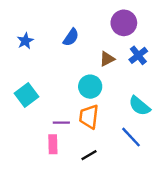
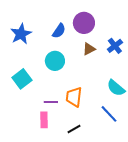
purple circle: (124, 23) -> (84, 23), moved
blue star: (25, 41) -> (21, 34), size x1.5
cyan circle: (90, 87) -> (55, 61), moved

